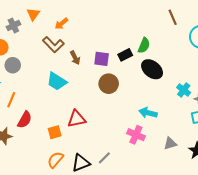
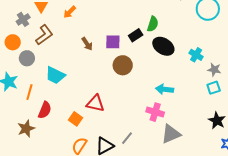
brown L-shape: (53, 45) -> (44, 35), moved, turned -75
cyan trapezoid: (57, 81) -> (55, 75), moved
cyan cross: (184, 90) -> (196, 55), moved
red triangle: (77, 119) -> (95, 103), turned 30
orange square: (55, 132) -> (75, 119), turned -32
gray triangle: (170, 143) -> (171, 134), moved, size x1.5

